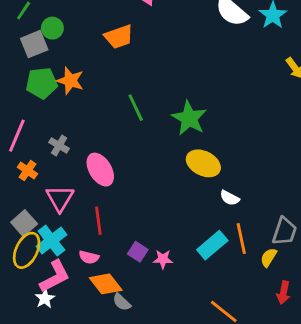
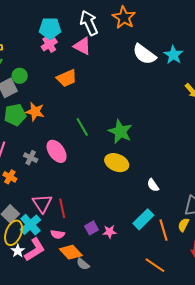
yellow ellipse: (203, 163) -> (117, 163), moved
pink ellipse: (100, 170) -> (57, 151), moved
pink triangle: (60, 198) -> (42, 204), moved
white semicircle: (230, 198) -> (153, 185), turned 32
orange line: (241, 239) -> (164, 230), moved
purple square: (138, 252) -> (91, 228), turned 32
white star: (45, 299) -> (18, 251), moved

